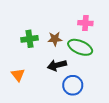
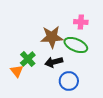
green cross: (30, 39) -> (28, 59), moved, turned -35
brown star: (55, 39) -> (52, 37), size x1.6

